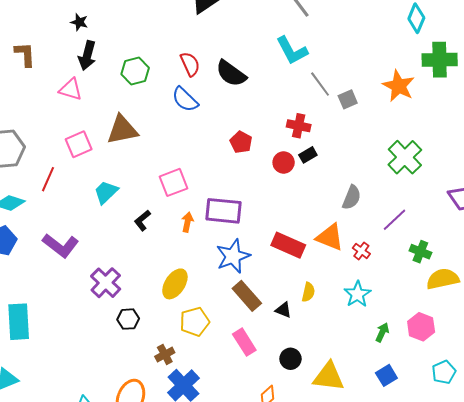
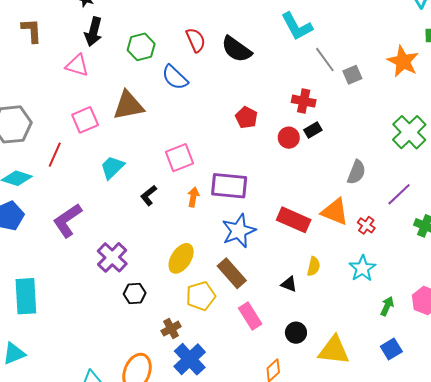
blue semicircle: (185, 99) -> (175, 77), moved
purple L-shape: (61, 245) -> (67, 220), turned 108
brown rectangle: (247, 296) -> (232, 273), moved

